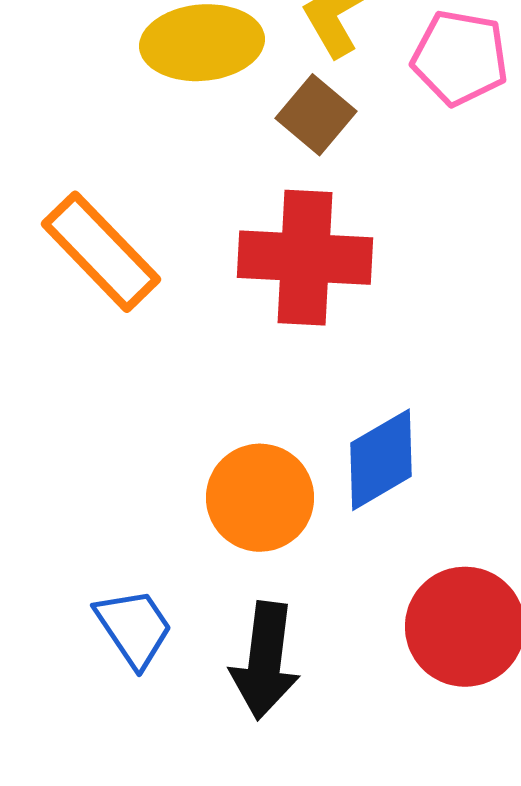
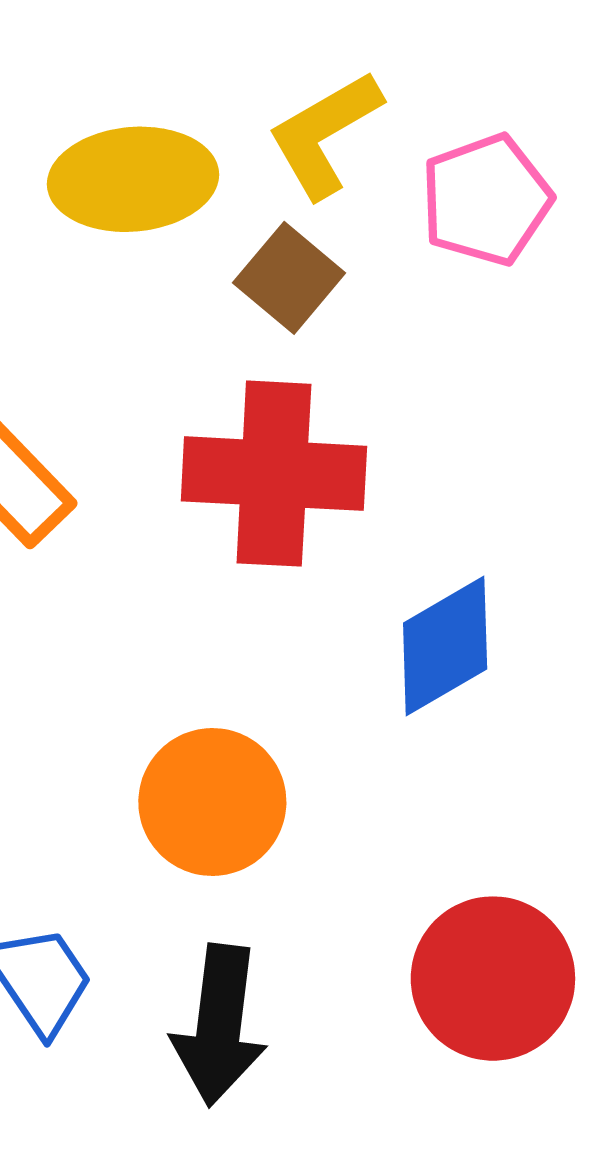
pink pentagon: (460, 58) -> (486, 200), turned -30
blue diamond: (381, 460) -> (445, 646), moved

